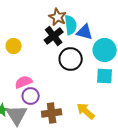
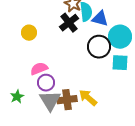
black circle: (71, 59) -> (99, 47), moved
yellow arrow: (86, 111) -> (88, 98), moved
gray triangle: (17, 115) -> (50, 101), moved

